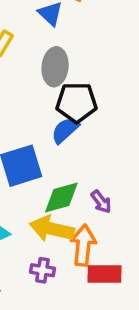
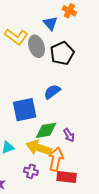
gray ellipse: (55, 67) -> (37, 46), moved, turned -30
black pentagon: (77, 102) -> (62, 53), moved, turned -30

